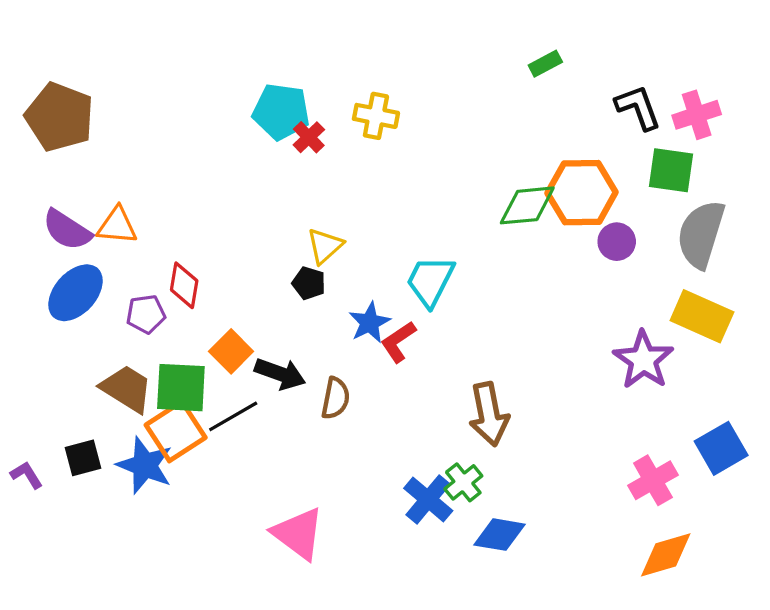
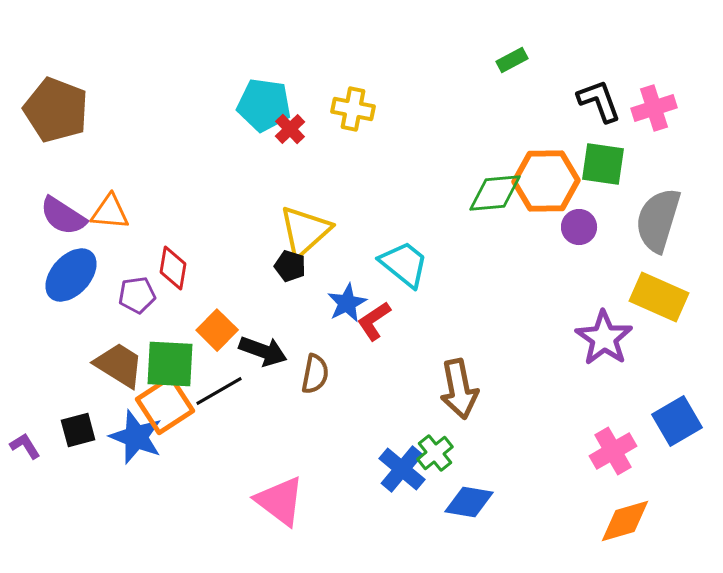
green square: (671, 170) -> (603, 164), moved
yellow triangle: (325, 246) -> (305, 231), size x1.5
cyan trapezoid: (430, 281) -> (404, 264), turned 102

